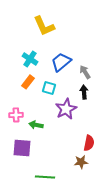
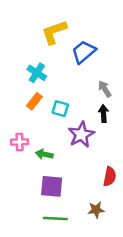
yellow L-shape: (44, 26) -> (54, 32), turned 95
blue trapezoid: (61, 62) -> (84, 52), moved
purple square: (22, 148) -> (52, 186), moved
brown star: (81, 162) -> (96, 210), moved

